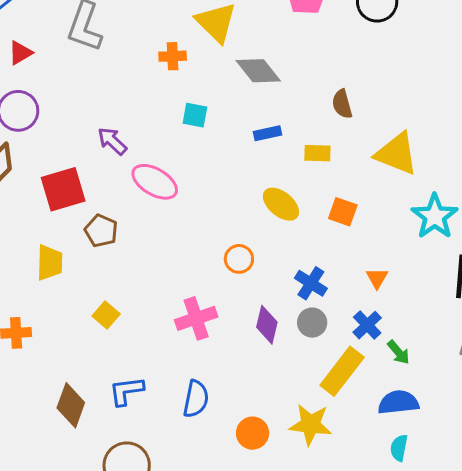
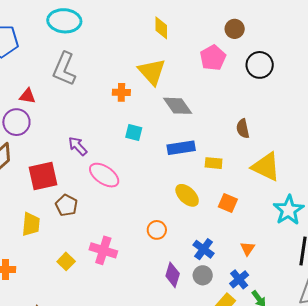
red triangle: (20, 53) -> (27, 96), moved, turned 36
brown semicircle: (342, 104) -> (243, 129), moved
blue rectangle: (267, 133) -> (181, 148), size x1.5
pink cross: (196, 318) -> (103, 250), moved, turned 32

